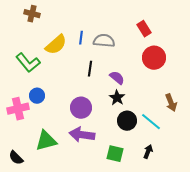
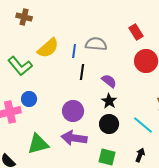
blue line: (81, 38) -> (74, 51), moved
black circle: (127, 121) -> (109, 124), moved

